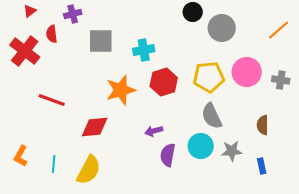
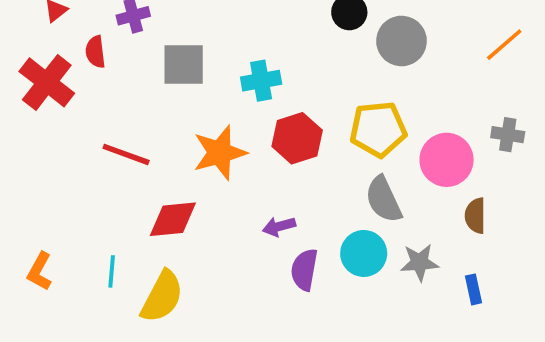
pink circle: (247, 72) -> (447, 160), moved
red line: (52, 100) -> (126, 154), moved
cyan line: (54, 164) -> (112, 271), moved

